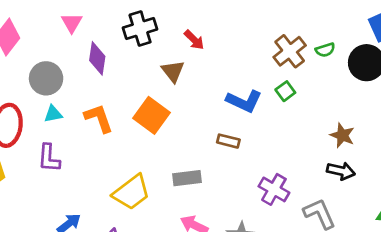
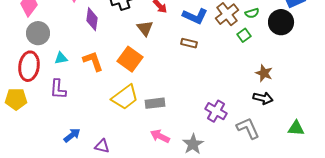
gray circle: (46, 78) -> (38, 33), moved
green square: (285, 91) -> (244, 35), moved
blue L-shape: (244, 101) -> (195, 16), moved
brown rectangle: (228, 141) -> (189, 43), moved
yellow trapezoid: (132, 192) -> (125, 97), moved

